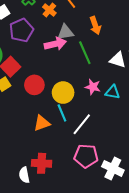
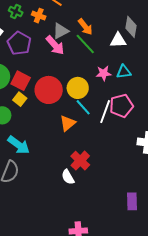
orange arrow: (95, 26) -> (85, 27), moved
pink arrow: (55, 44) -> (55, 45), turned 80
red circle: (34, 85) -> (49, 90), size x1.4
pink pentagon: (86, 156) -> (121, 106), moved
red cross: (42, 163) -> (80, 161), turned -30

